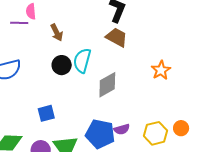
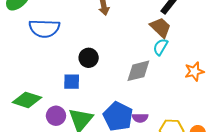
cyan semicircle: (82, 61) -> (161, 47), moved, size x0.7
black circle: (62, 65) -> (89, 58), moved

